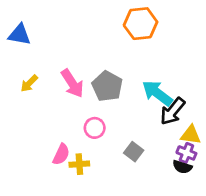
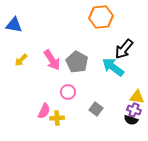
black arrow: (173, 111) -> (124, 49), moved

